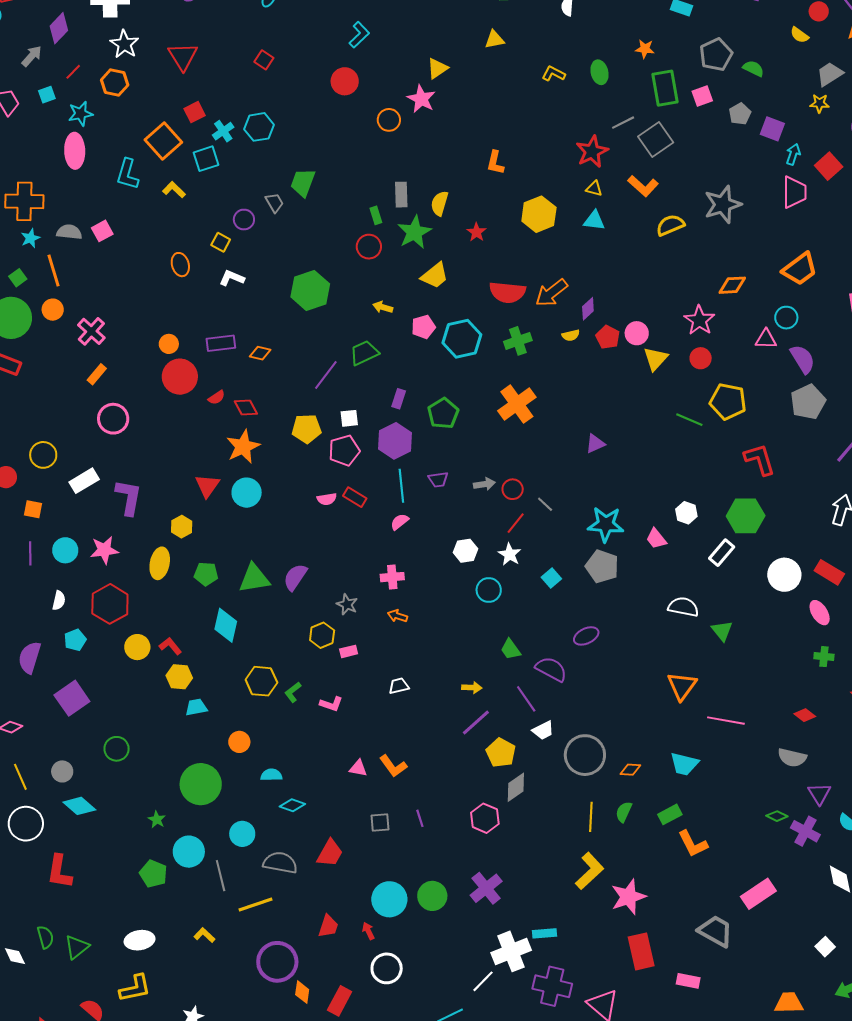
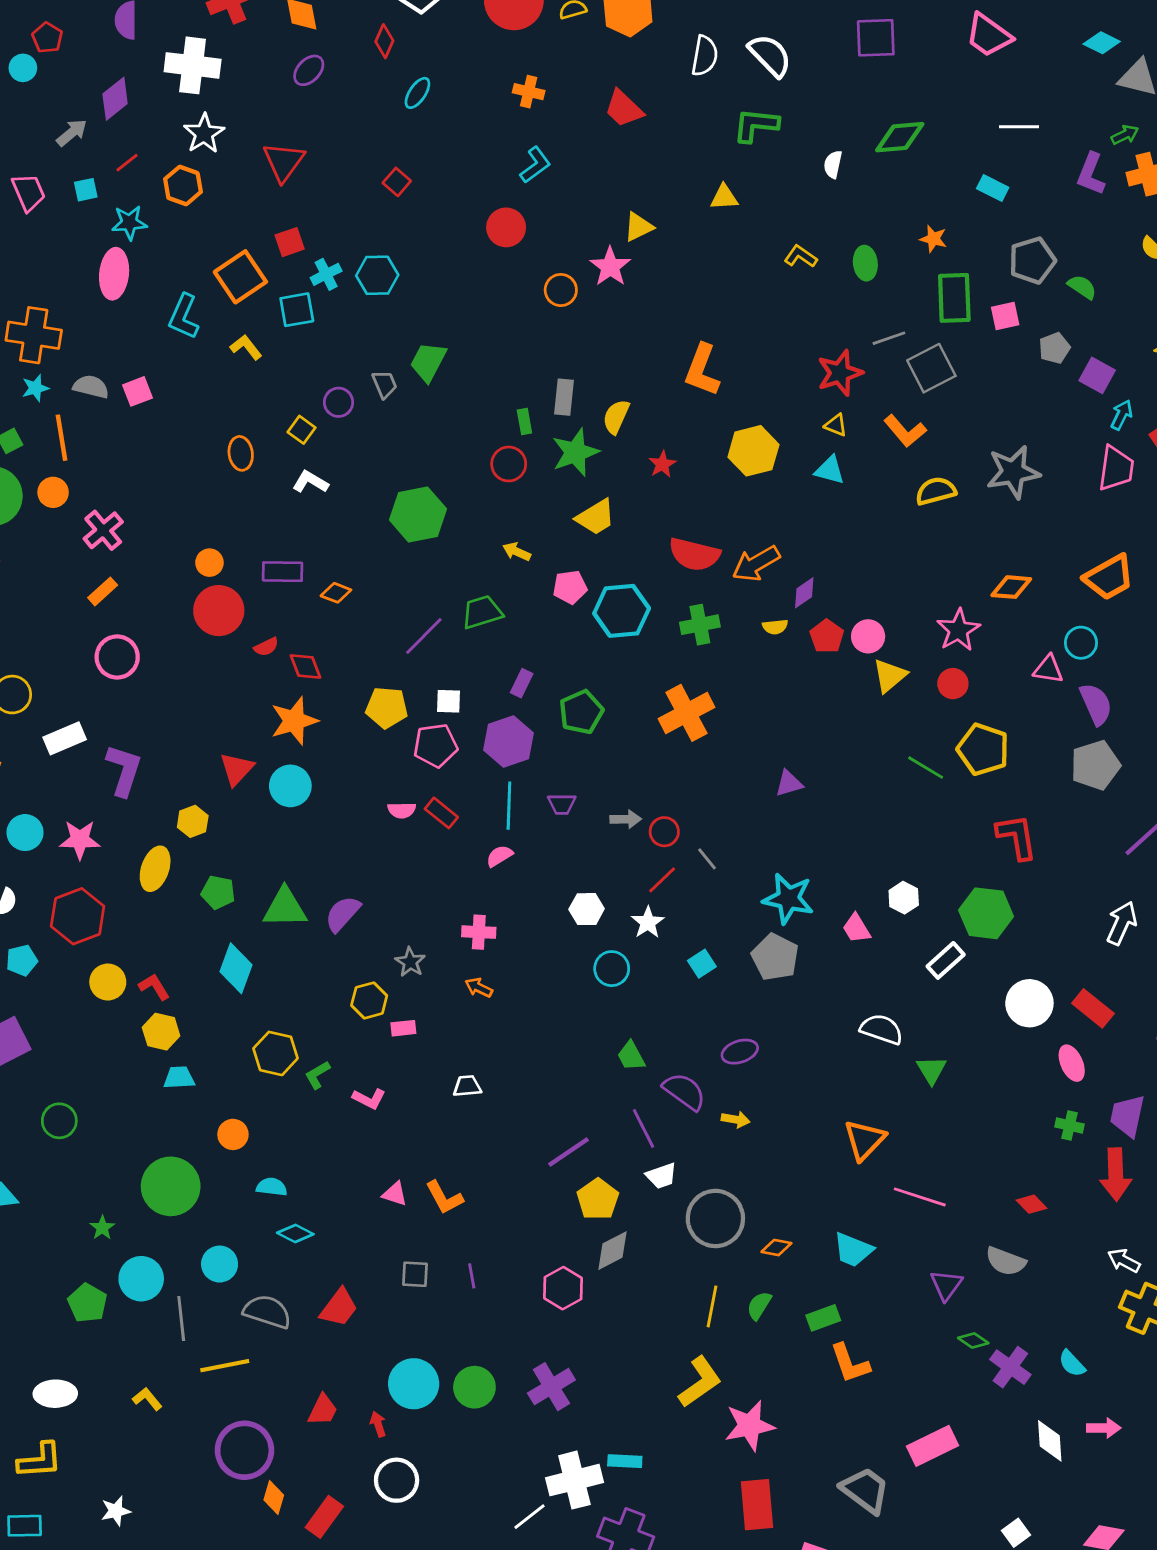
orange L-shape: (495, 163) -> (702, 370), size x1.5
yellow arrow: (472, 688) -> (736, 1119), moved
purple triangle: (819, 794) -> (946, 1285), moved

